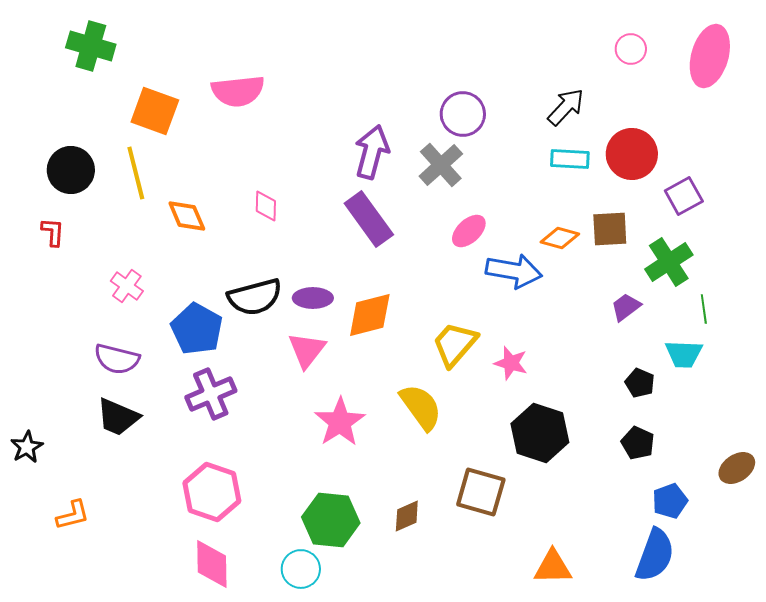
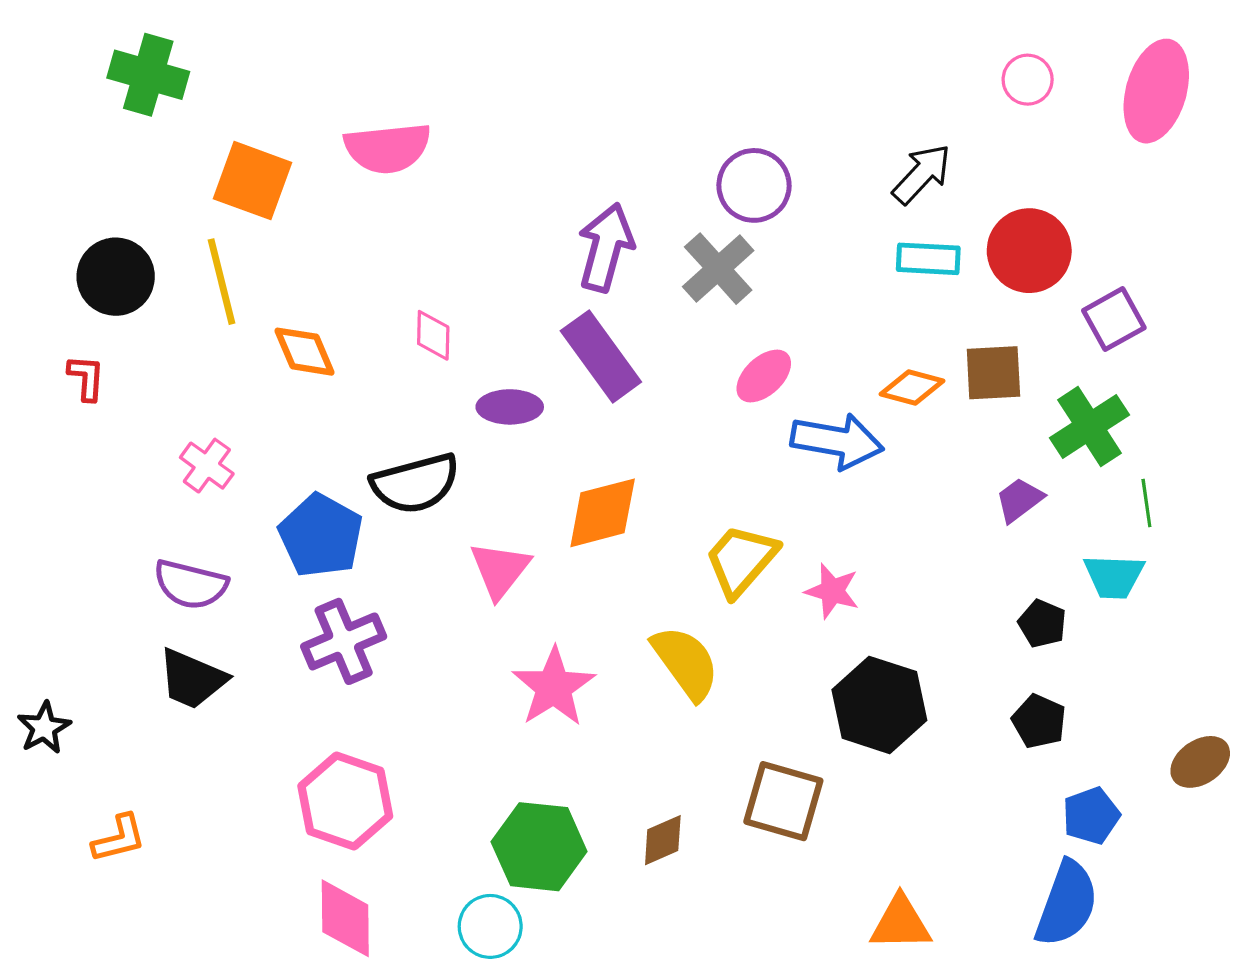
purple ellipse: (313, 298) -> (510, 407), moved

